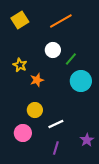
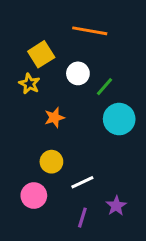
yellow square: (20, 20) -> (41, 54), moved
orange line: (61, 21) -> (90, 31), turned 40
yellow star: (20, 65) -> (29, 84), moved
purple star: (87, 140) -> (116, 206), moved

